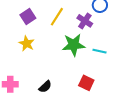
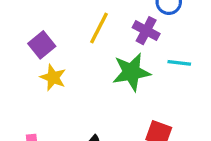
purple square: (28, 16) -> (42, 45), moved
cyan line: (100, 51) -> (179, 63), moved

